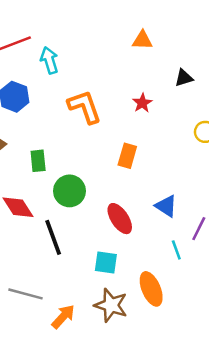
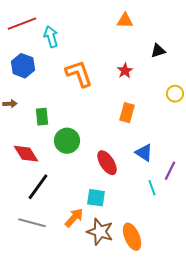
orange rectangle: (127, 156) -> (127, 113), moved
black line: (53, 237) -> (38, 187), moved, turned 56
orange ellipse: (151, 289) -> (132, 237), moved
orange arrow: (63, 317) -> (74, 218), moved

